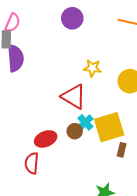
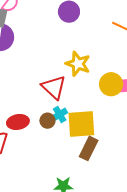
yellow star: (92, 68) -> (78, 64), size x1.4
brown rectangle: (122, 150) -> (89, 148), size x1.6

